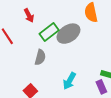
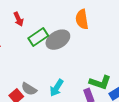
gray semicircle: (40, 57) -> (29, 89), moved, turned 105

